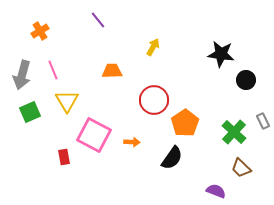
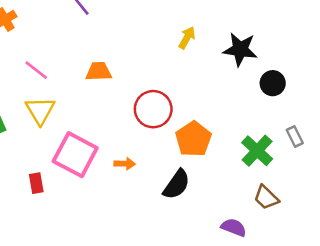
yellow arrow: (153, 47) -> (187, 38), moved
pink line: (53, 70) -> (36, 70), moved, turned -30

